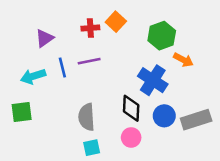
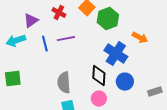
red cross: (90, 28) -> (59, 13), moved, turned 32
green hexagon: (162, 36) -> (108, 19), moved
cyan arrow: (33, 76) -> (16, 41), moved
gray rectangle: (196, 120) -> (155, 92), moved, size x0.6

